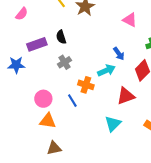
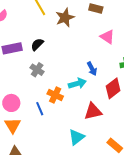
black semicircle: (61, 37) -> (37, 44), turned 56
gray cross: (64, 62) -> (37, 70), turned -32
orange triangle: (48, 121) -> (13, 125), turned 42

